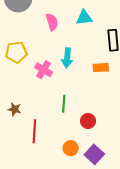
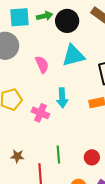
cyan triangle: (84, 18) -> (73, 56), size x1.4
green line: (64, 104) -> (58, 154), moved

